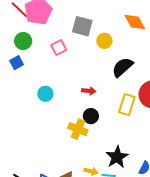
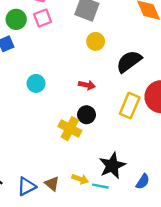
yellow circle: (104, 41) -> (96, 41), moved
pink square: (59, 48) -> (43, 18), moved

